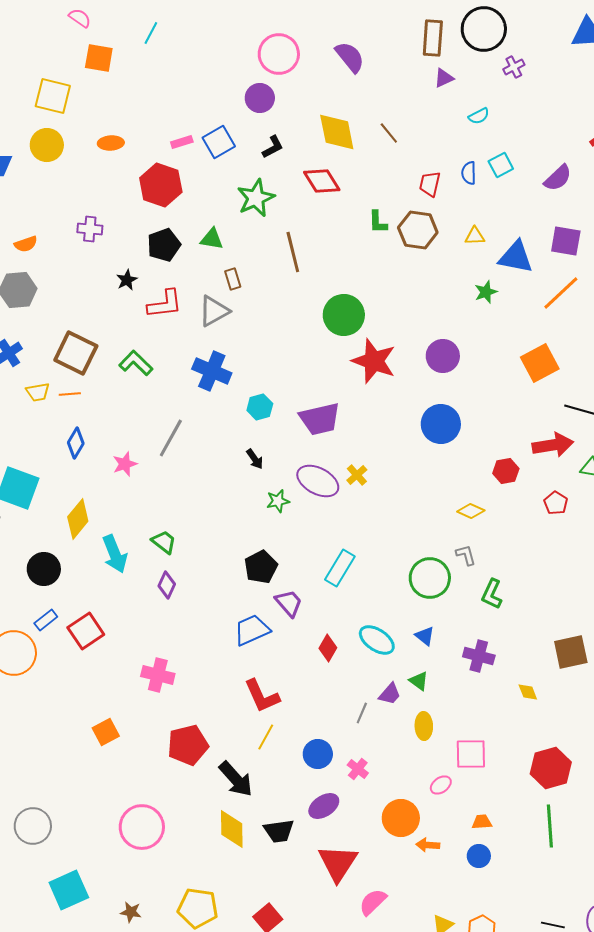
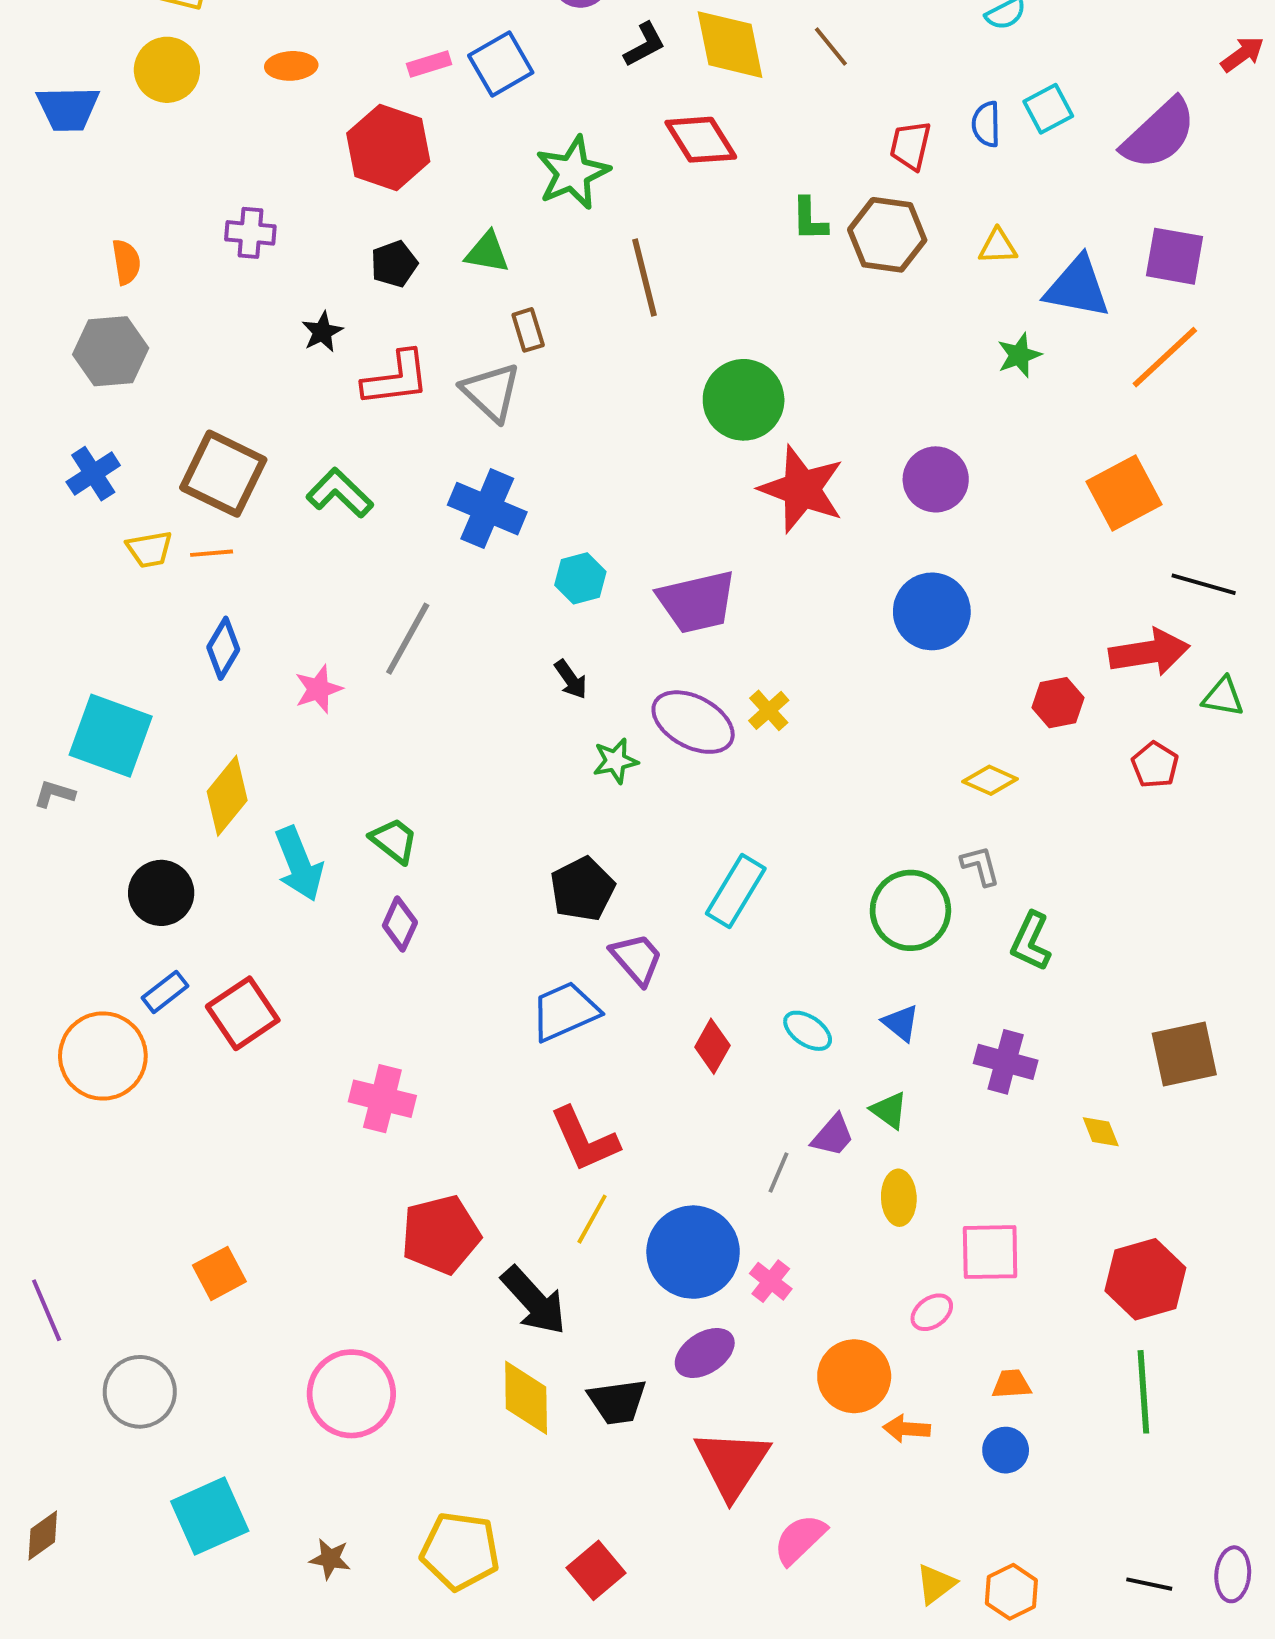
black L-shape: (273, 147) -> (645, 45), moved
purple semicircle: (558, 178) -> (1159, 134), size x1.4
orange semicircle: (26, 244) -> (126, 262), turned -80
black pentagon: (164, 245) -> (394, 264), size x0.7
gray triangle: (214, 311) -> (491, 392), turned -48
cyan ellipse: (377, 640) -> (808, 1031), size x0.7
orange square: (106, 732) -> (219, 1273), moved
blue circle: (318, 754) -> (693, 1252), size x1.6

